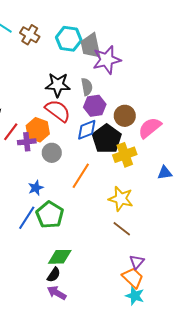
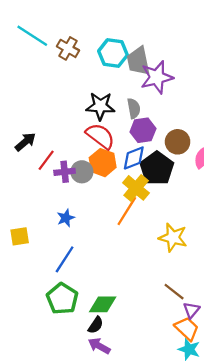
orange hexagon: (38, 130) -> (103, 163), moved
gray circle: (52, 153) -> (82, 172), moved
yellow cross: (125, 155) -> (136, 188), moved, turned -30
blue star: (36, 188) -> (66, 218), moved
green pentagon: (50, 215) -> (62, 299), moved
brown line: (122, 229) -> (174, 292), moved

